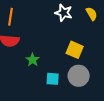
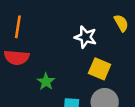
white star: (64, 13) -> (86, 37), moved

